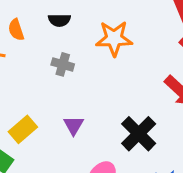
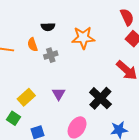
orange semicircle: (16, 30) -> (33, 45), moved
gray cross: (63, 64) -> (51, 55), turned -32

